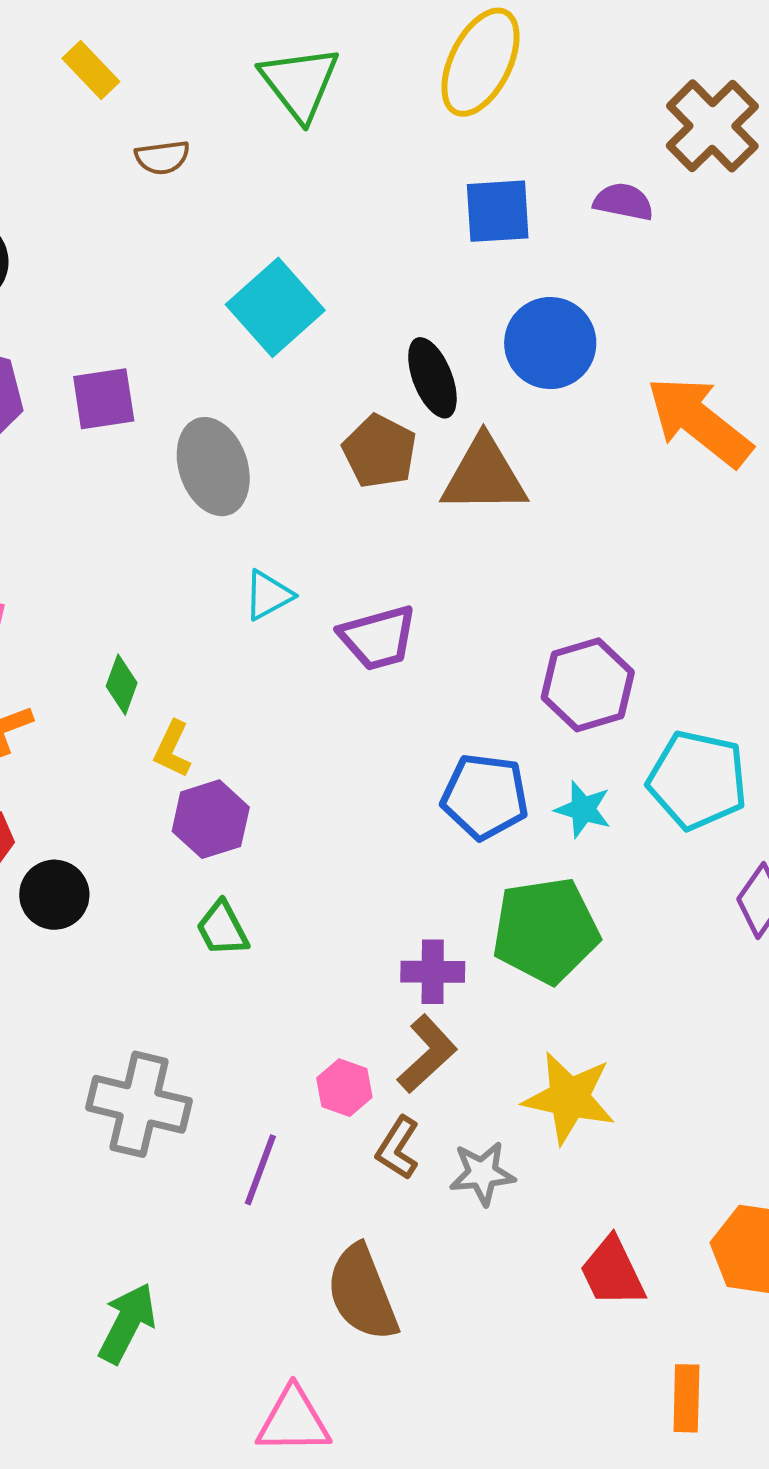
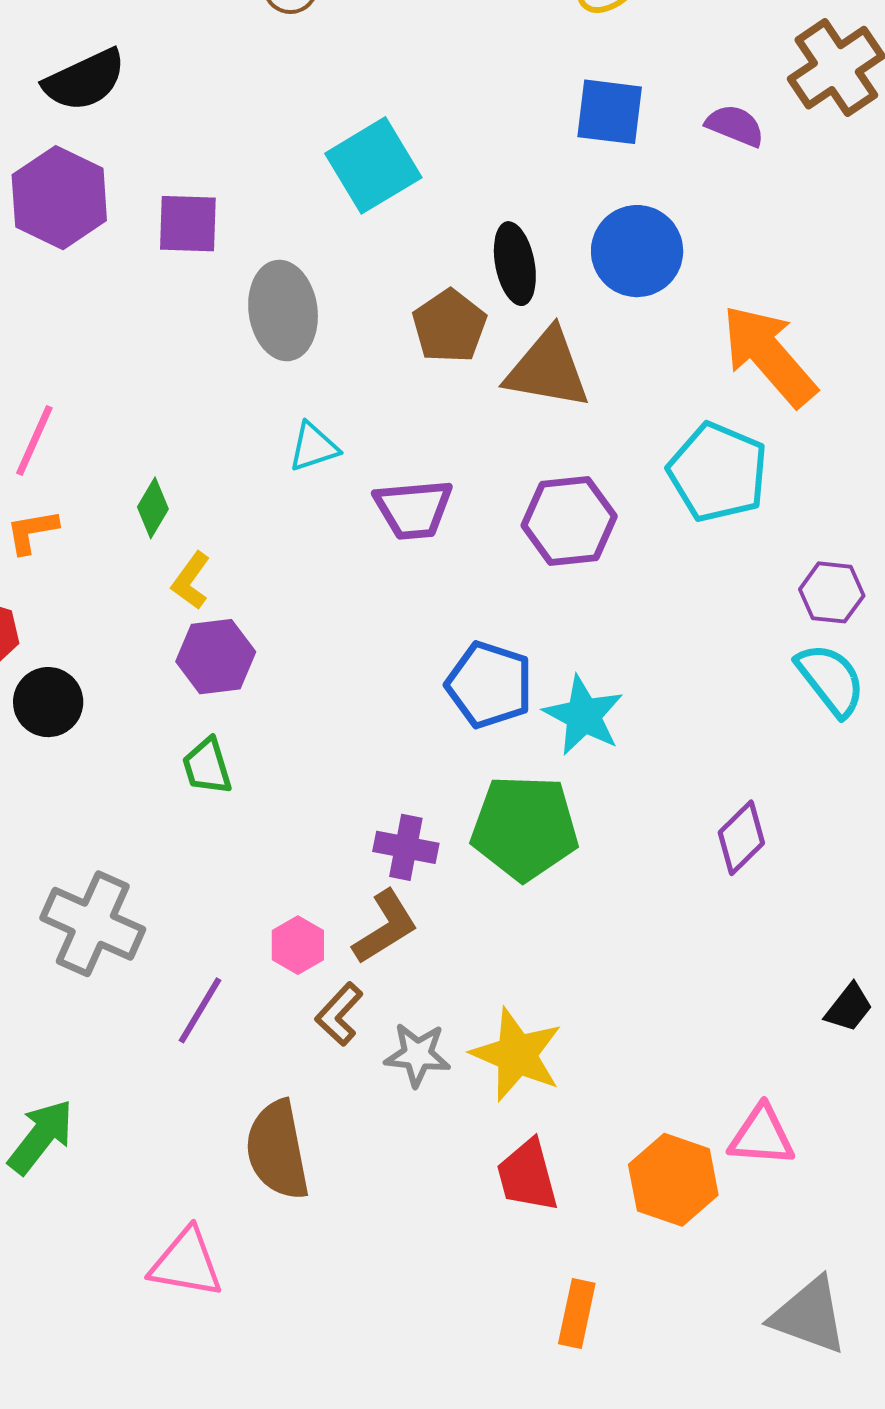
purple hexagon: (588, 685) -> (569, 521), moved
cyan pentagon: (697, 780) -> (718, 472), moved
cyan star: (583, 809) -> (584, 715), size x1.4
yellow star: (569, 1098) -> (517, 1055), moved

